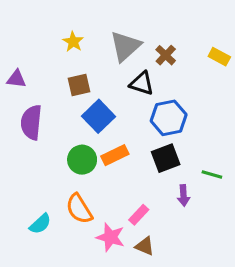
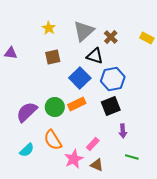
blue square: (98, 116) -> (80, 78), moved
purple semicircle: (31, 122) -> (27, 112), moved, turned 40
green line: (212, 175) -> (132, 157), moved
pink star: (110, 237) -> (74, 159), turned 30

